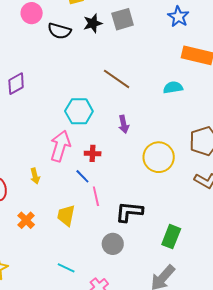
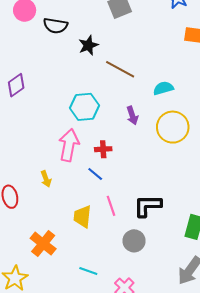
black star: (93, 23) -> (88, 45), moved
cyan semicircle: (173, 87) -> (163, 88), moved
yellow circle: (159, 157) -> (173, 127), moved
pink line: (96, 196) -> (111, 206), moved
orange cross: (26, 220) -> (43, 244), moved, size x1.4

